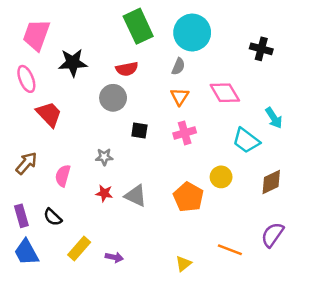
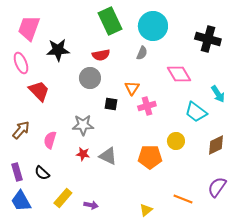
black cross: (261, 49) -> (208, 39), size x1.4
orange triangle: (180, 97) -> (132, 88), moved
gray star: (104, 157) -> (83, 125), size x1.5
orange pentagon: (188, 197) -> (150, 157), turned -30

